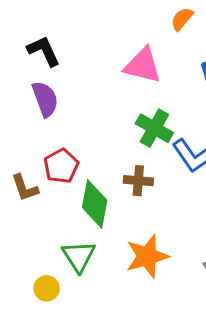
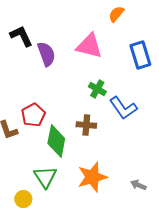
purple semicircle: (45, 99) -> (46, 54), moved
green cross: (154, 128) -> (97, 89), size x0.7

